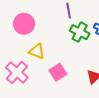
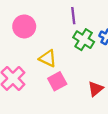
yellow triangle: (37, 51) -> (48, 58), moved

